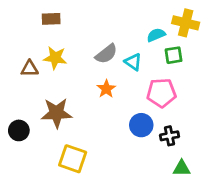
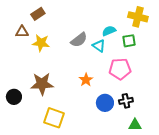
brown rectangle: (51, 19) -> (38, 14), turned -32
cyan semicircle: (156, 35) -> (109, 31), moved
brown triangle: (30, 69) -> (22, 32), moved
orange star: (106, 89) -> (86, 80), moved
blue circle: (141, 125) -> (105, 103), moved

